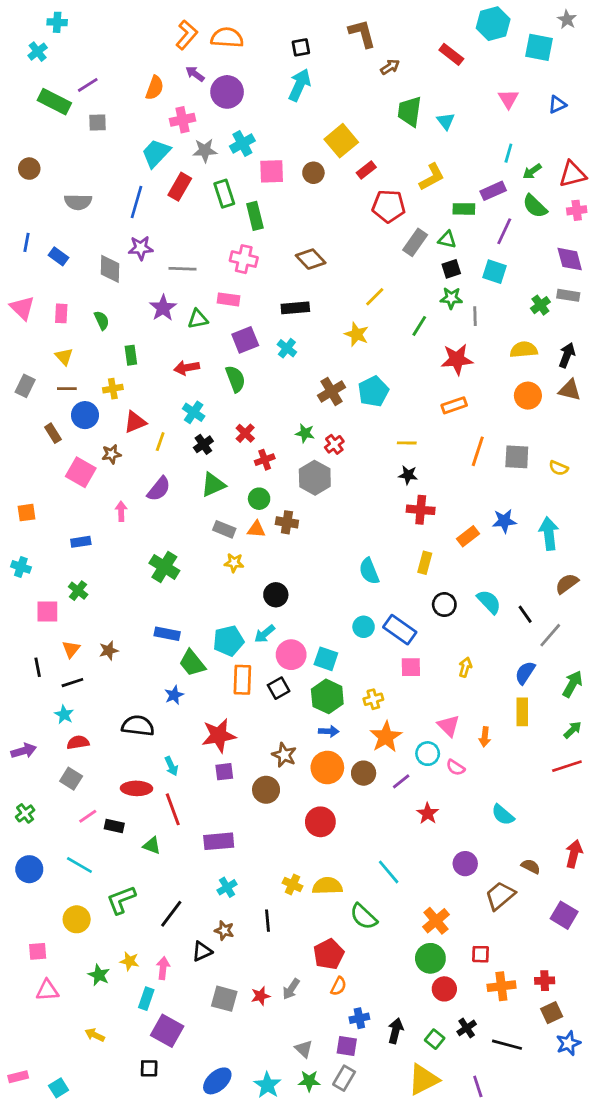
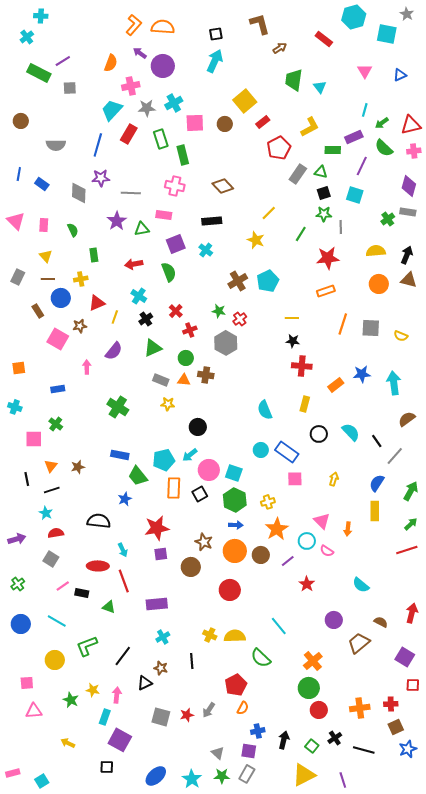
red pentagon: (389, 206) -> (279, 148), turned -30
purple diamond: (570, 259) -> (409, 186), turned 30
red square: (481, 954) -> (413, 685), moved

